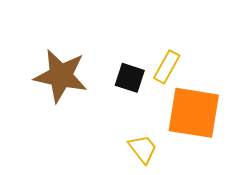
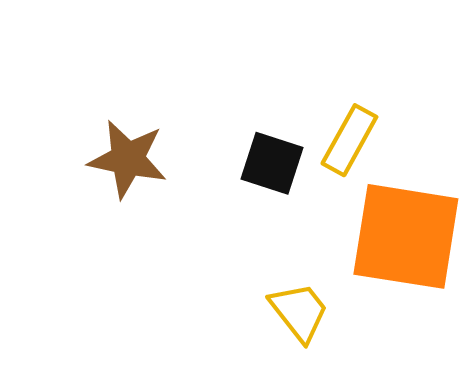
brown star: (61, 76) -> (128, 159), size x0.7

